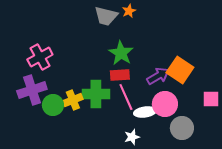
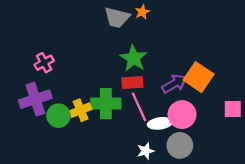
pink cross: (40, 57) -> (44, 63), size x0.7
gray circle: (182, 128) -> (180, 145), moved

